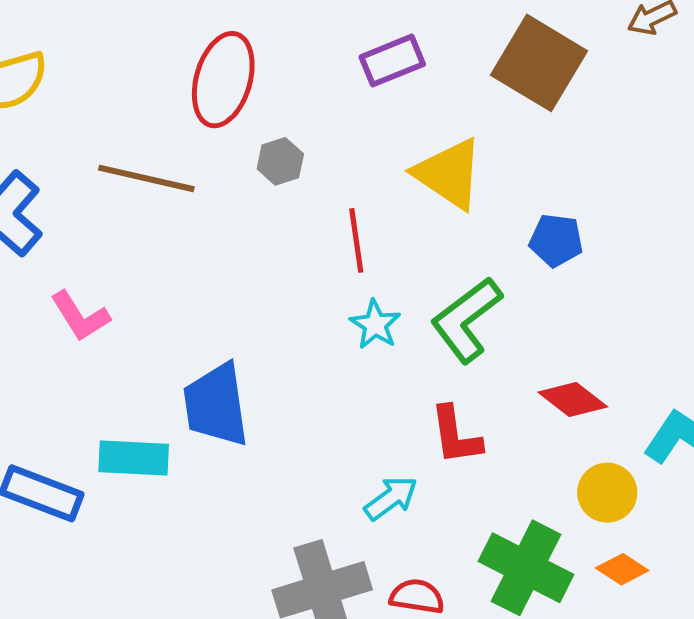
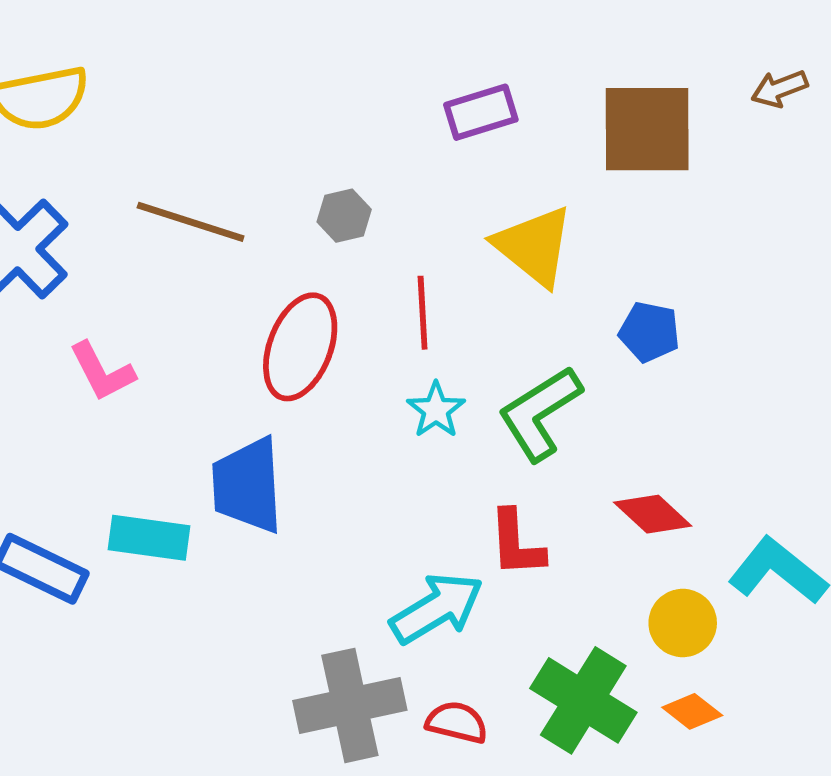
brown square: (539, 63) -> (647, 129), turned -36
red ellipse: (223, 80) -> (300, 347), moved
cyan arrow: (391, 498) -> (437, 608), size x1.5

